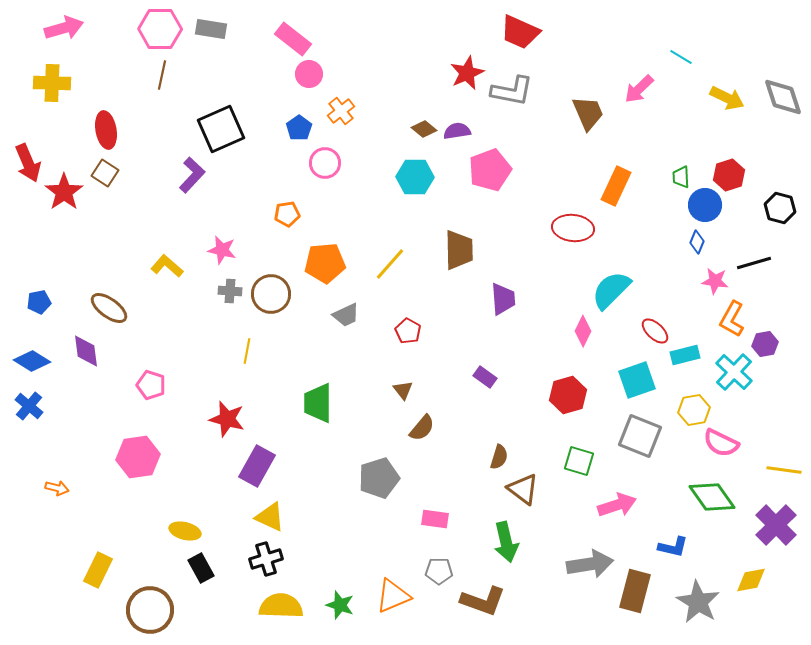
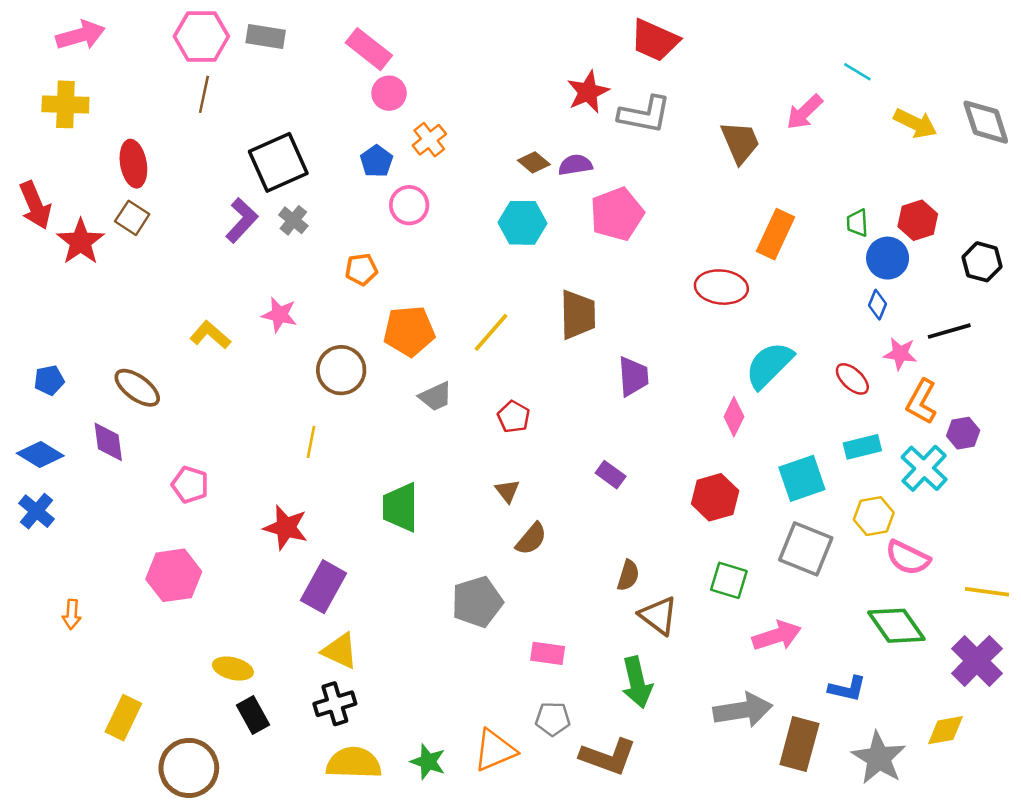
gray cross: (230, 291) -> (293, 220), moved, turned 35
red ellipse: (655, 331) -> (852, 379), moved
orange arrow: (57, 488) -> (72, 614), turned 80

